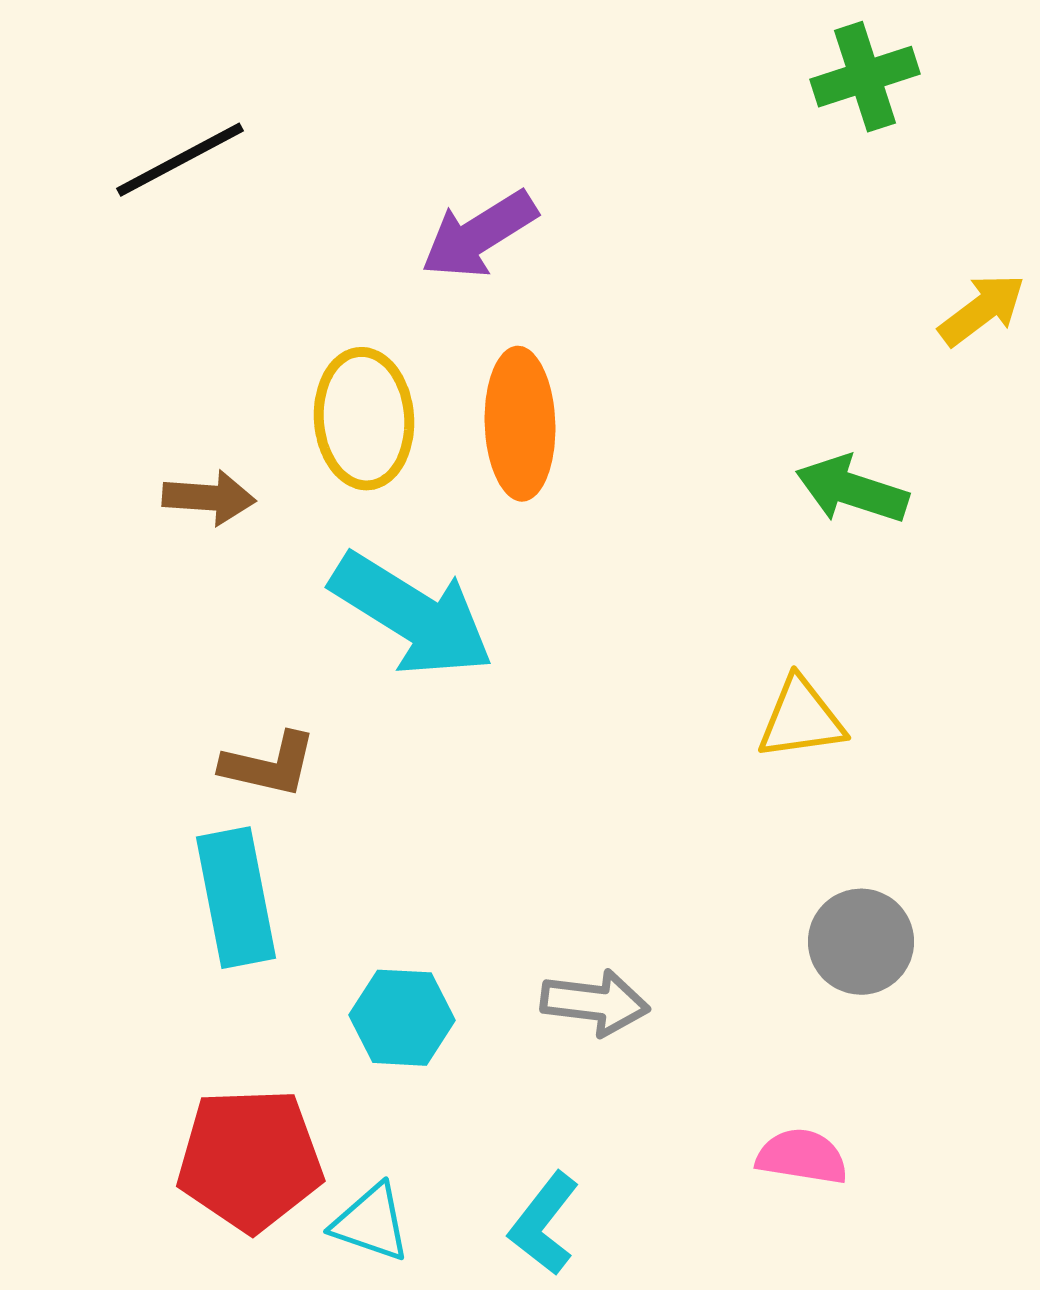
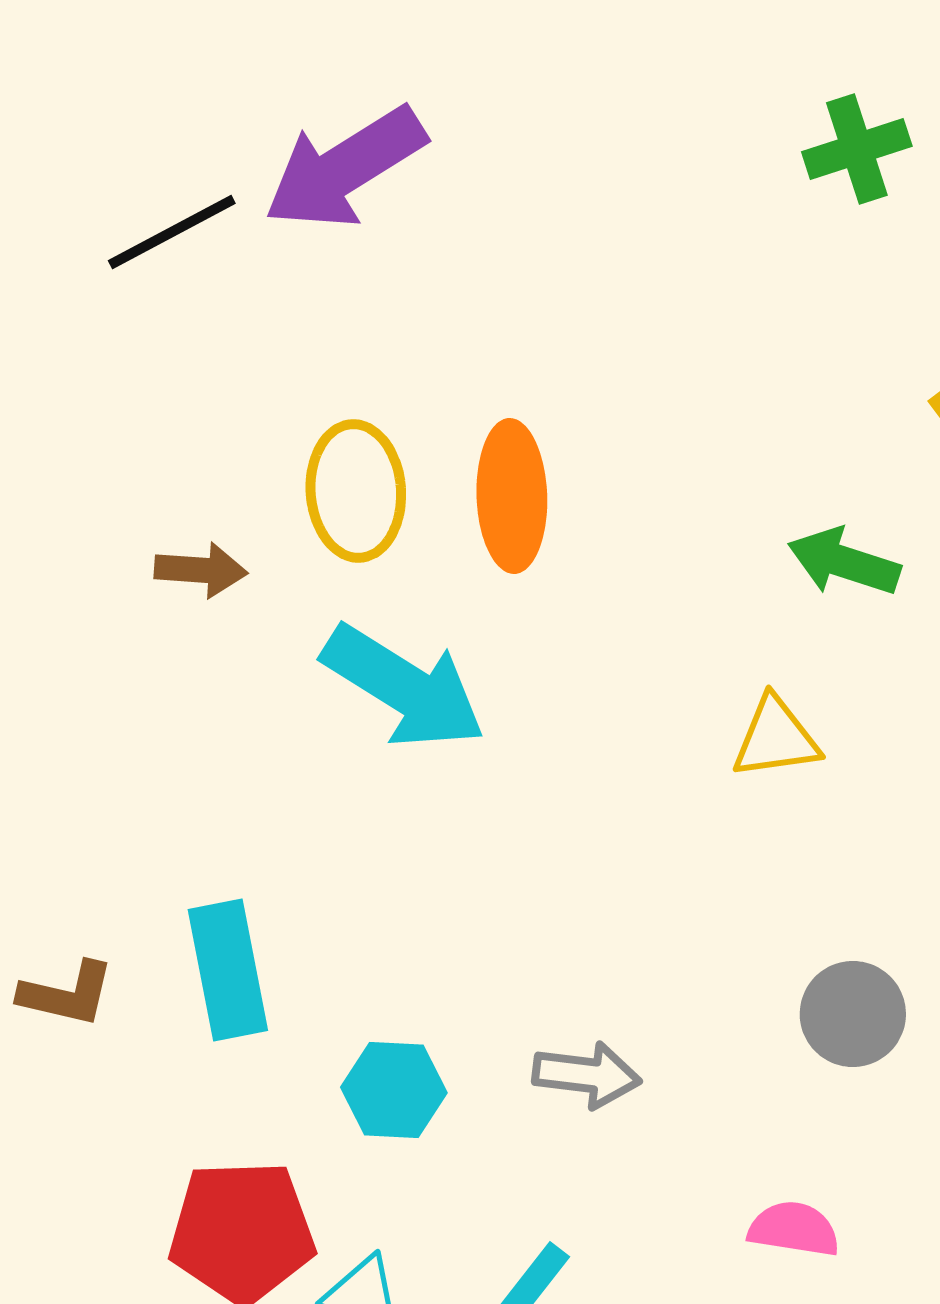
purple arrow: (479, 235) -> (345, 168), moved, size x1.4
yellow triangle: (801, 719) -> (776, 738), moved
brown L-shape: (269, 765) -> (67, 994), moved

